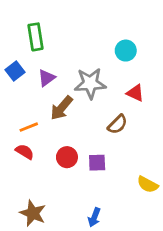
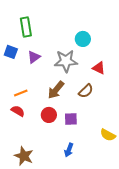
cyan circle: (126, 51) -> (83, 39), moved
blue square: (15, 71) -> (11, 52), turned -32
brown arrow: (61, 108) -> (56, 90), moved
blue arrow: (94, 217) -> (69, 150), moved

